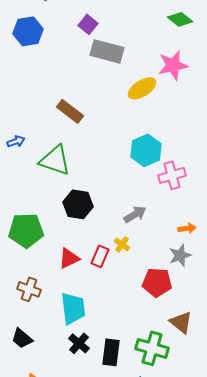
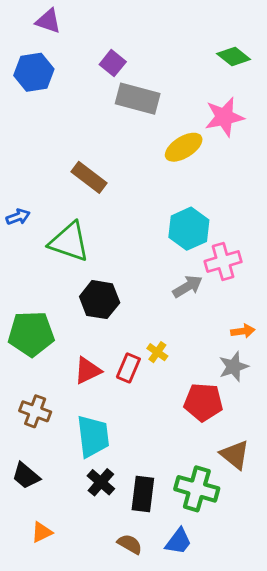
gray arrow: (135, 214) -> (188, 286), moved

